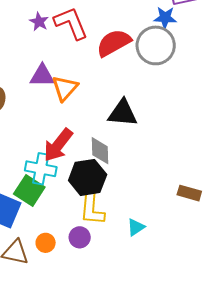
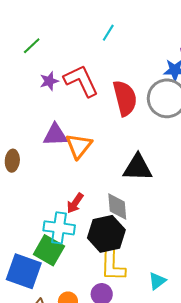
purple star: (39, 22) -> (49, 81), turned 30
red semicircle: (114, 43) -> (125, 98), turned 108
red arrow: (58, 145) -> (75, 203), size x0.6

